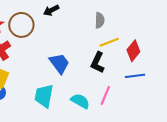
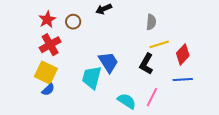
brown circle: (21, 25) -> (73, 22), size x0.6
cyan trapezoid: (44, 96) -> (92, 78), moved

